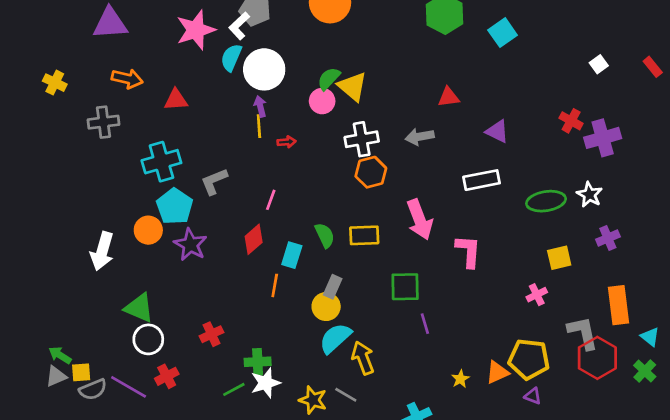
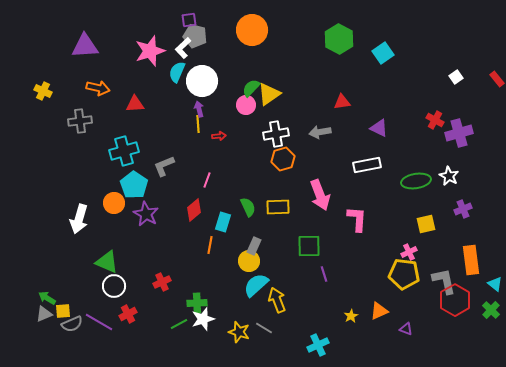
yellow triangle: (352, 87) -> (269, 94), turned 45
yellow pentagon: (529, 359) -> (404, 274), moved

